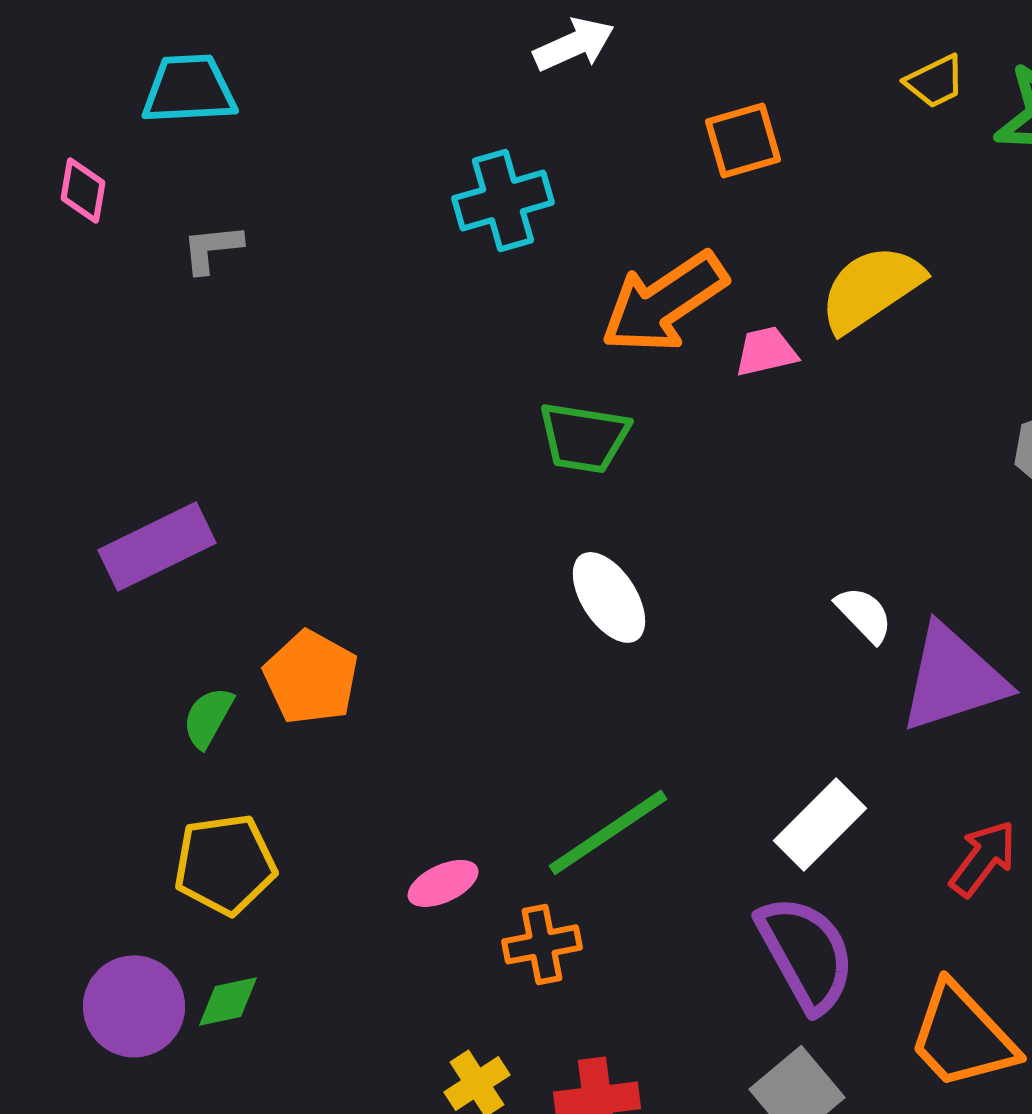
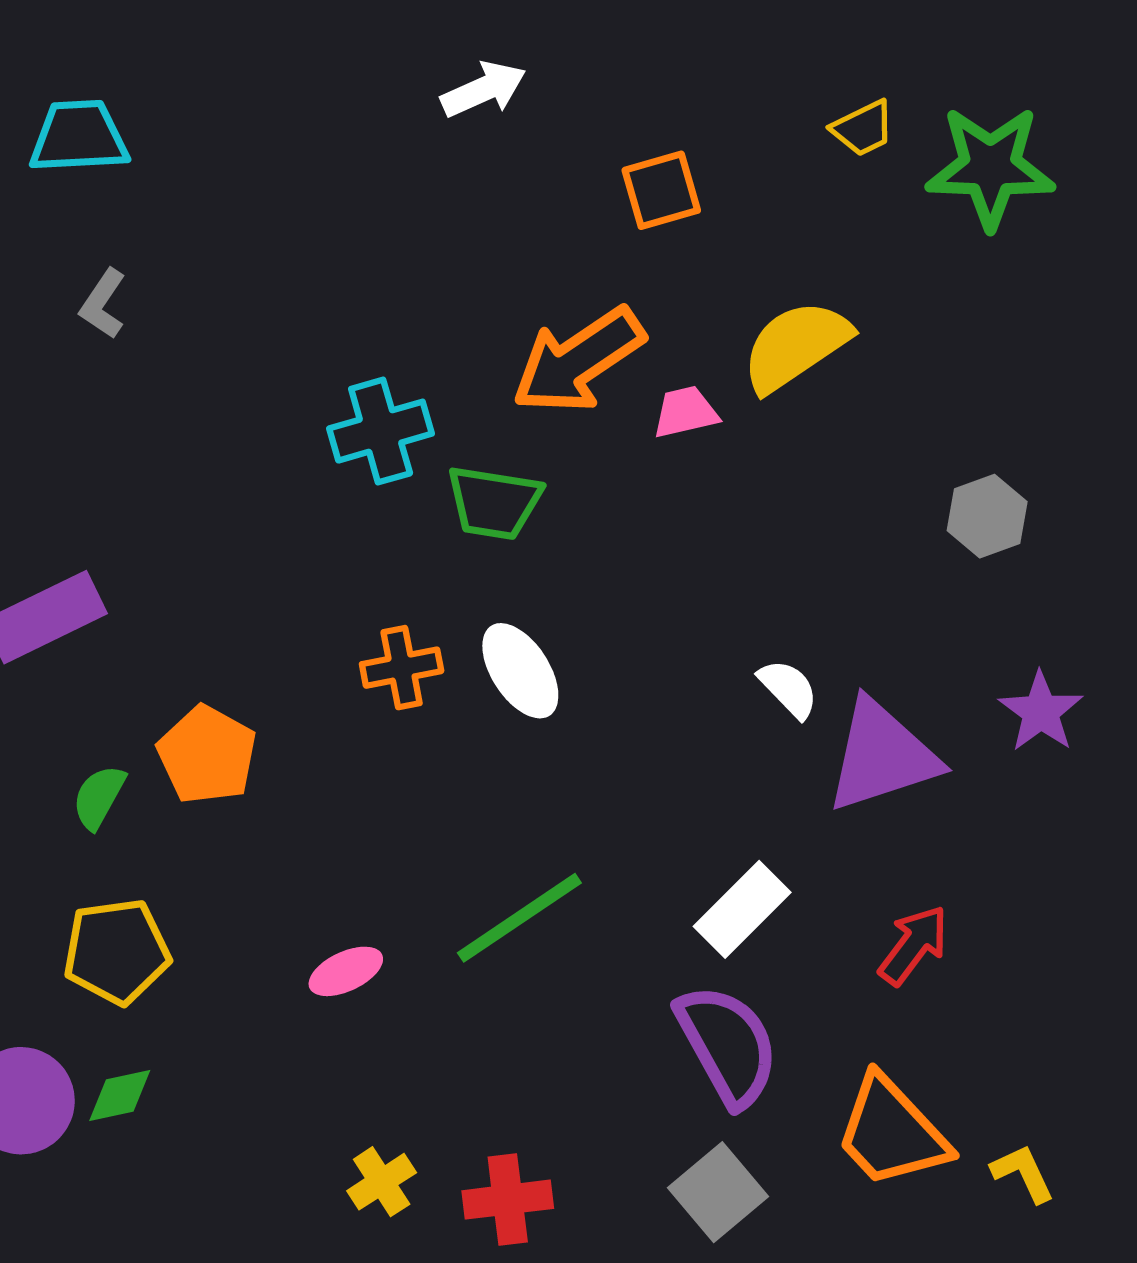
cyan cross: (503, 200) -> (381, 431), moved
gray L-shape: (212, 248) -> (103, 304), turned -50
orange cross: (542, 944) -> (402, 668), moved

